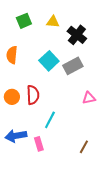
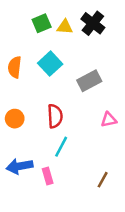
green square: (24, 21) -> (42, 23), moved
black cross: (77, 35) -> (93, 23), moved
cyan square: (49, 61) -> (50, 64), moved
red semicircle: (33, 95) -> (55, 116), moved

